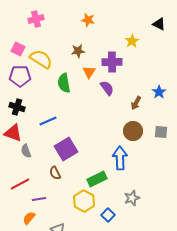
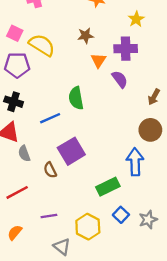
yellow star: (132, 41) -> (136, 19), moved
green semicircle: (64, 83) -> (76, 98), moved
brown semicircle: (55, 173) -> (50, 170), moved
gray star: (132, 198) -> (148, 220), moved
purple line: (39, 199) -> (49, 216), moved
yellow hexagon: (84, 201) -> (88, 227), moved
blue square: (108, 215) -> (121, 215), moved
orange semicircle: (29, 218) -> (15, 233), moved

